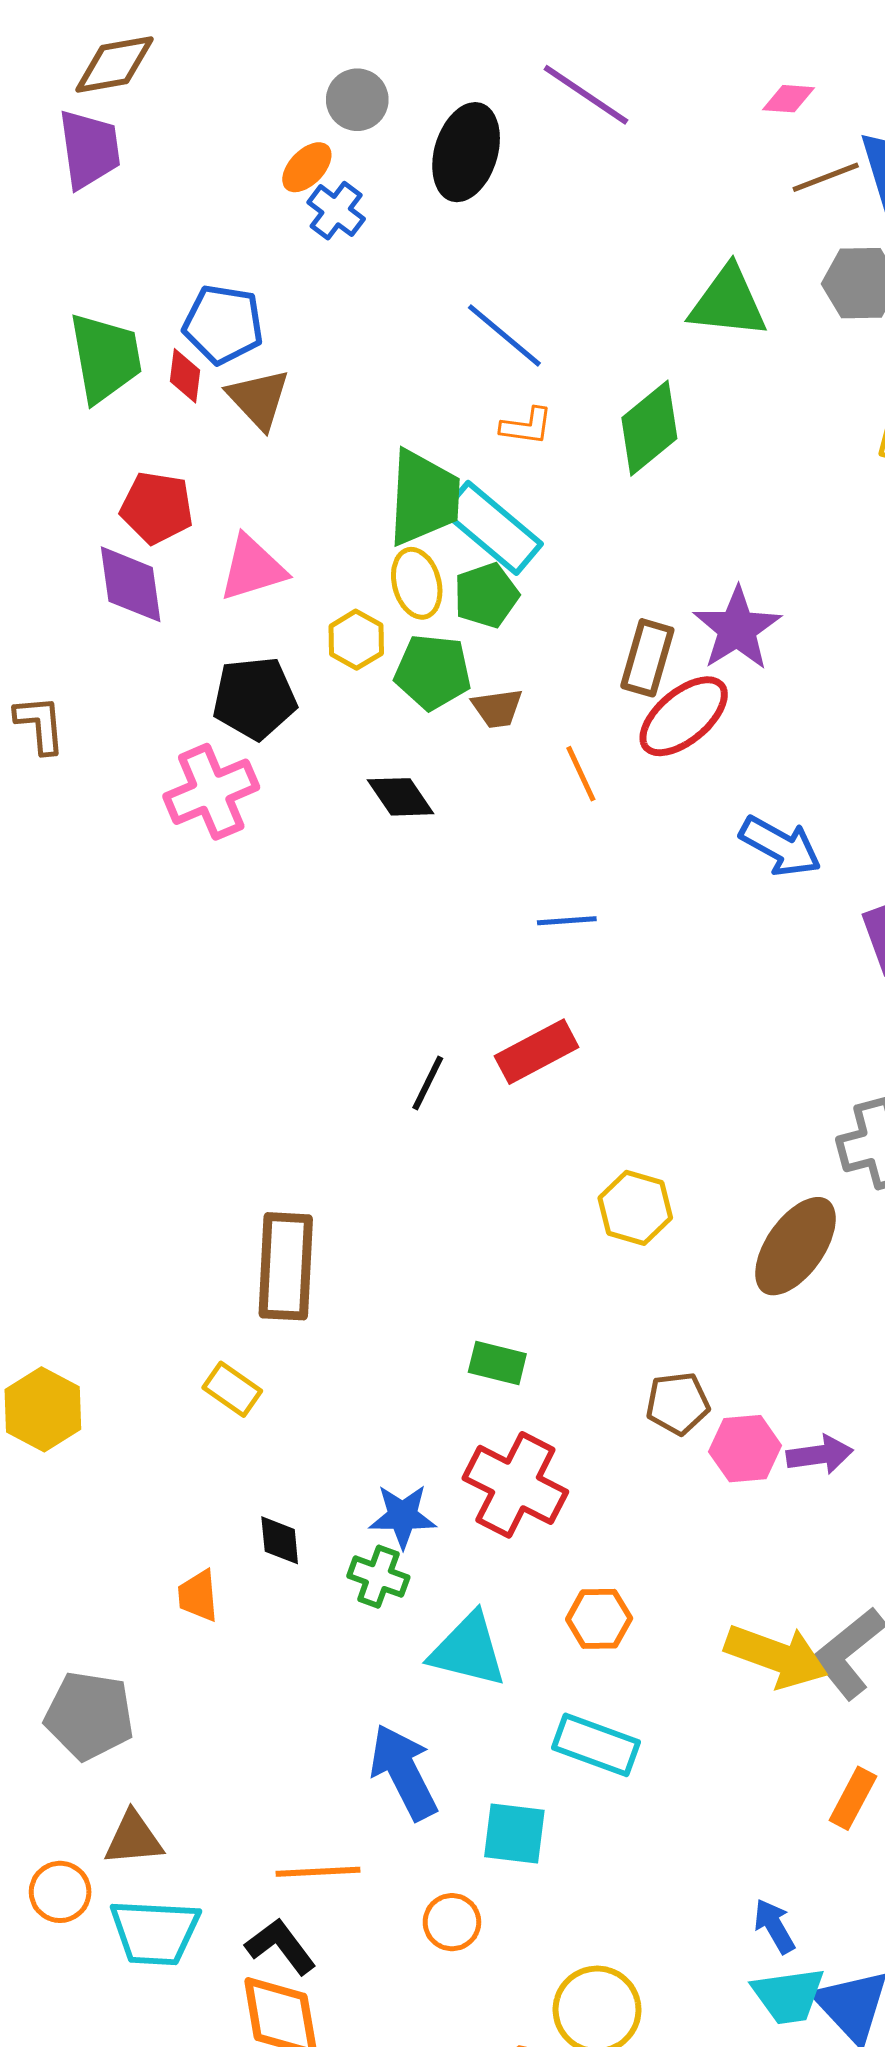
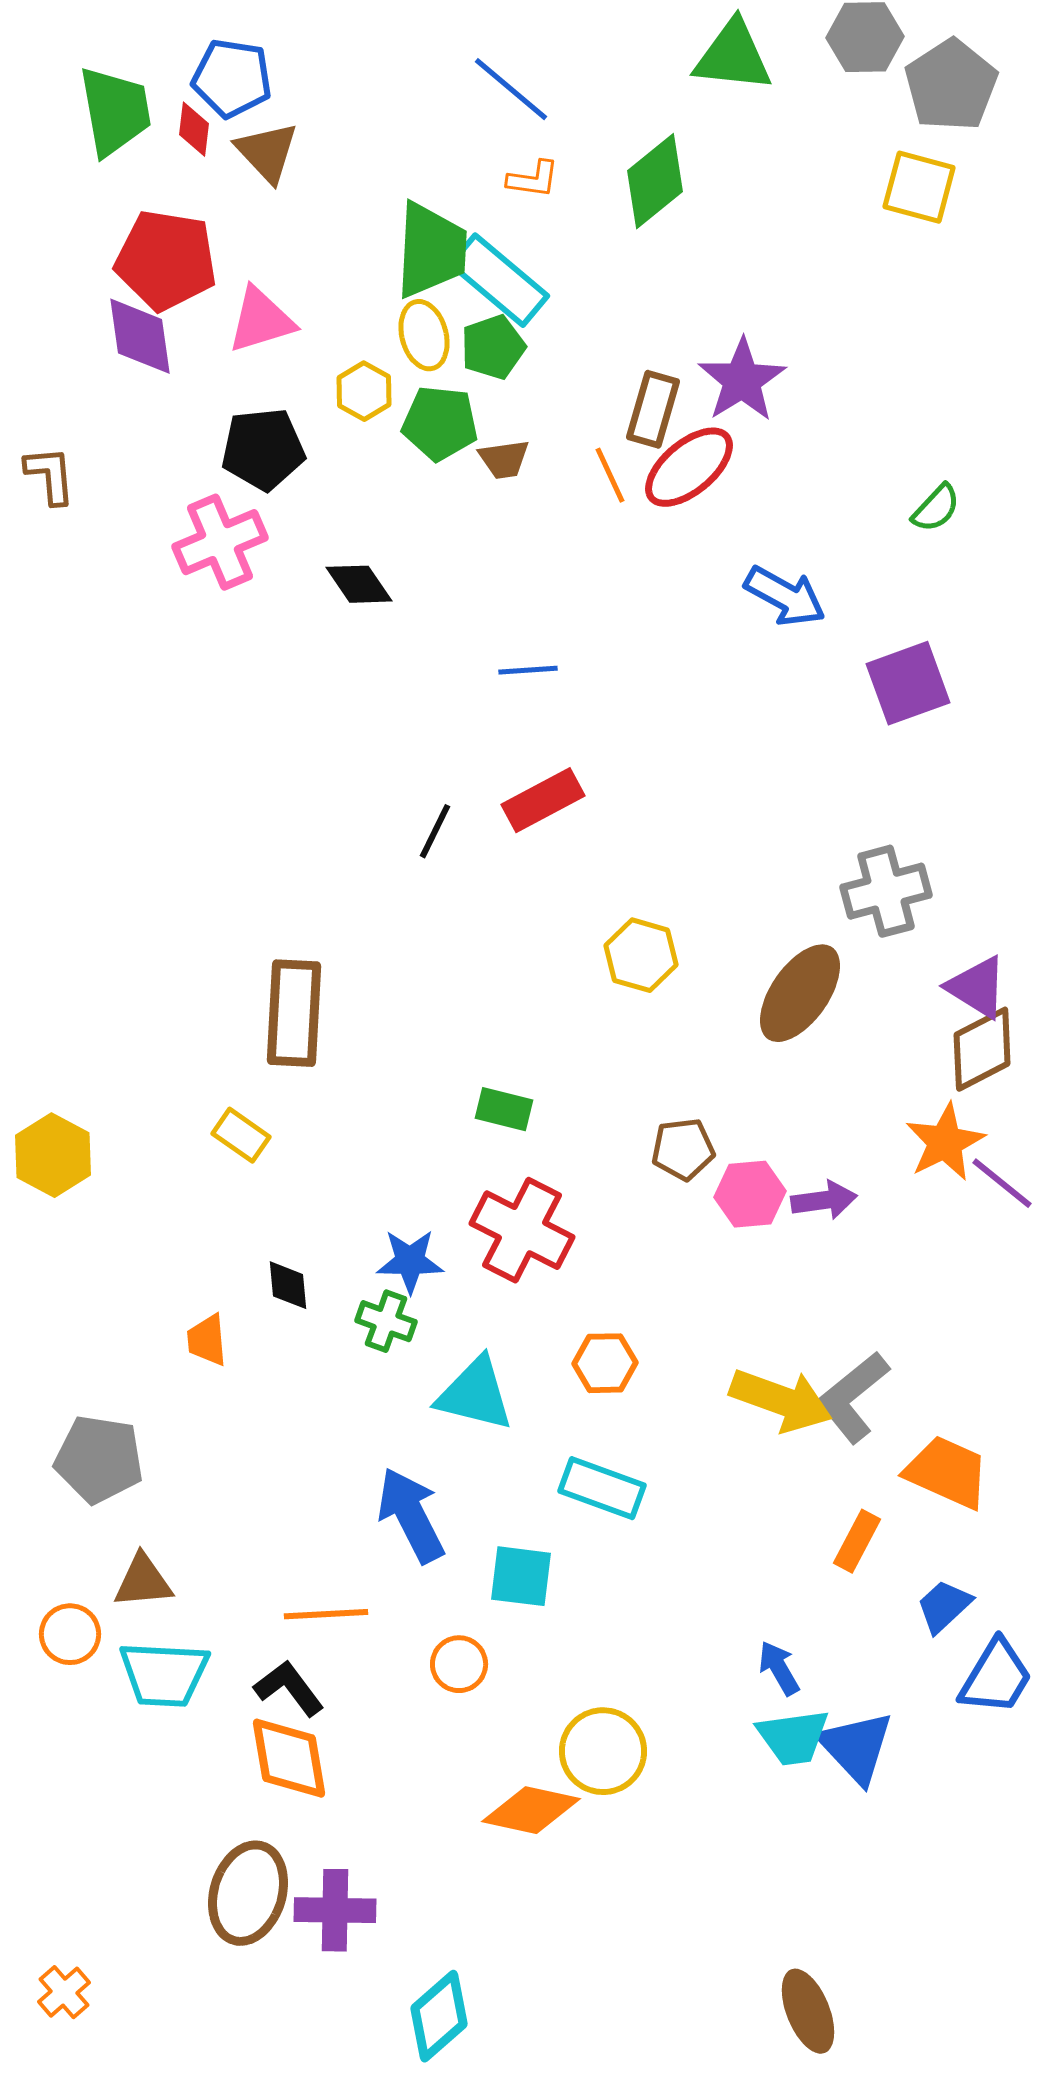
red pentagon: (157, 508) -> (166, 260), size x1.4
orange line: (581, 774) -> (610, 475), moved
black diamond: (401, 797) -> (359, 584), moved
blue line: (567, 921) -> (528, 670), moved

